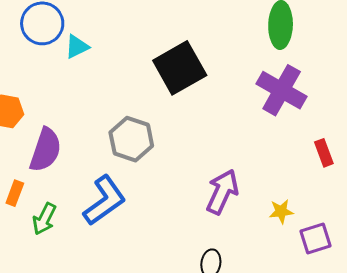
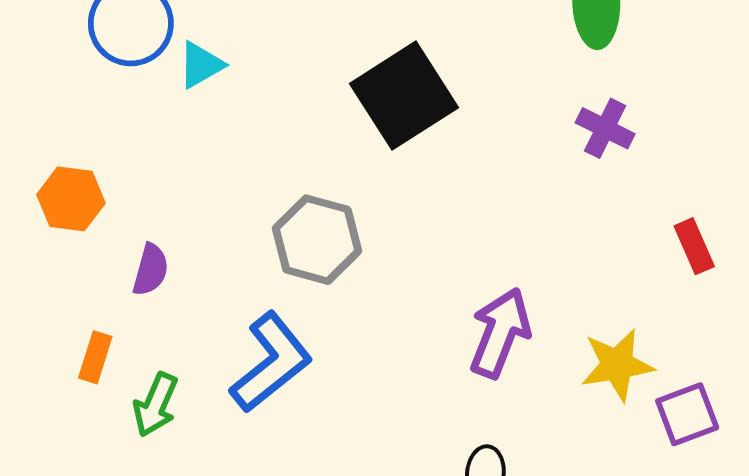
purple cross: (282, 90) -> (605, 128), size x0.6
purple semicircle: (45, 150) -> (151, 270), size x0.6
yellow star: (281, 211) -> (617, 365), size x1.5

